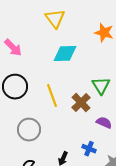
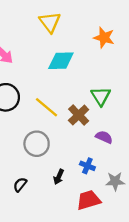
yellow line: (52, 96) -> (47, 107), turned -30
gray circle: (29, 130) -> (37, 144), moved

